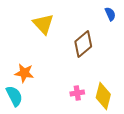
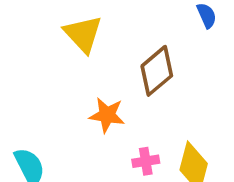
orange star: (24, 73) -> (107, 115), moved

